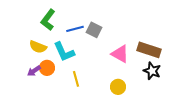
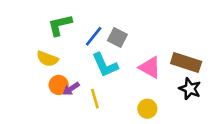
green L-shape: (48, 20) -> (60, 25), turned 40
blue line: (75, 29) -> (94, 36), turned -36
cyan L-shape: (64, 52) -> (105, 65), moved
purple arrow: (34, 71) -> (71, 89), moved

